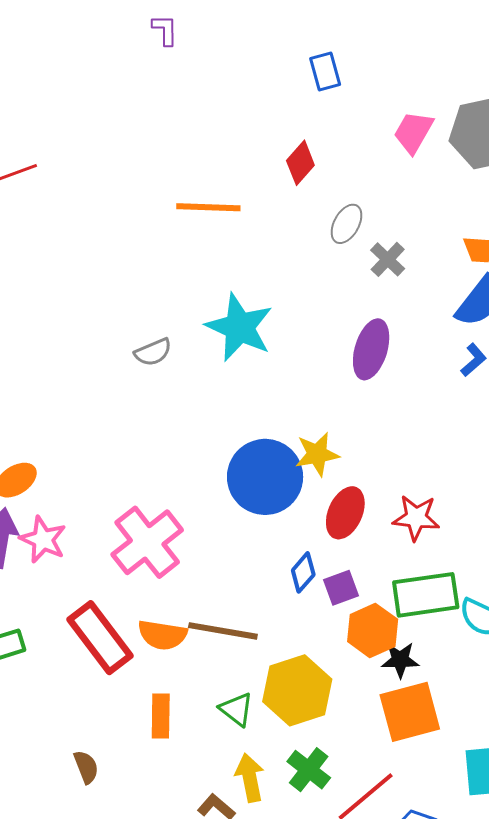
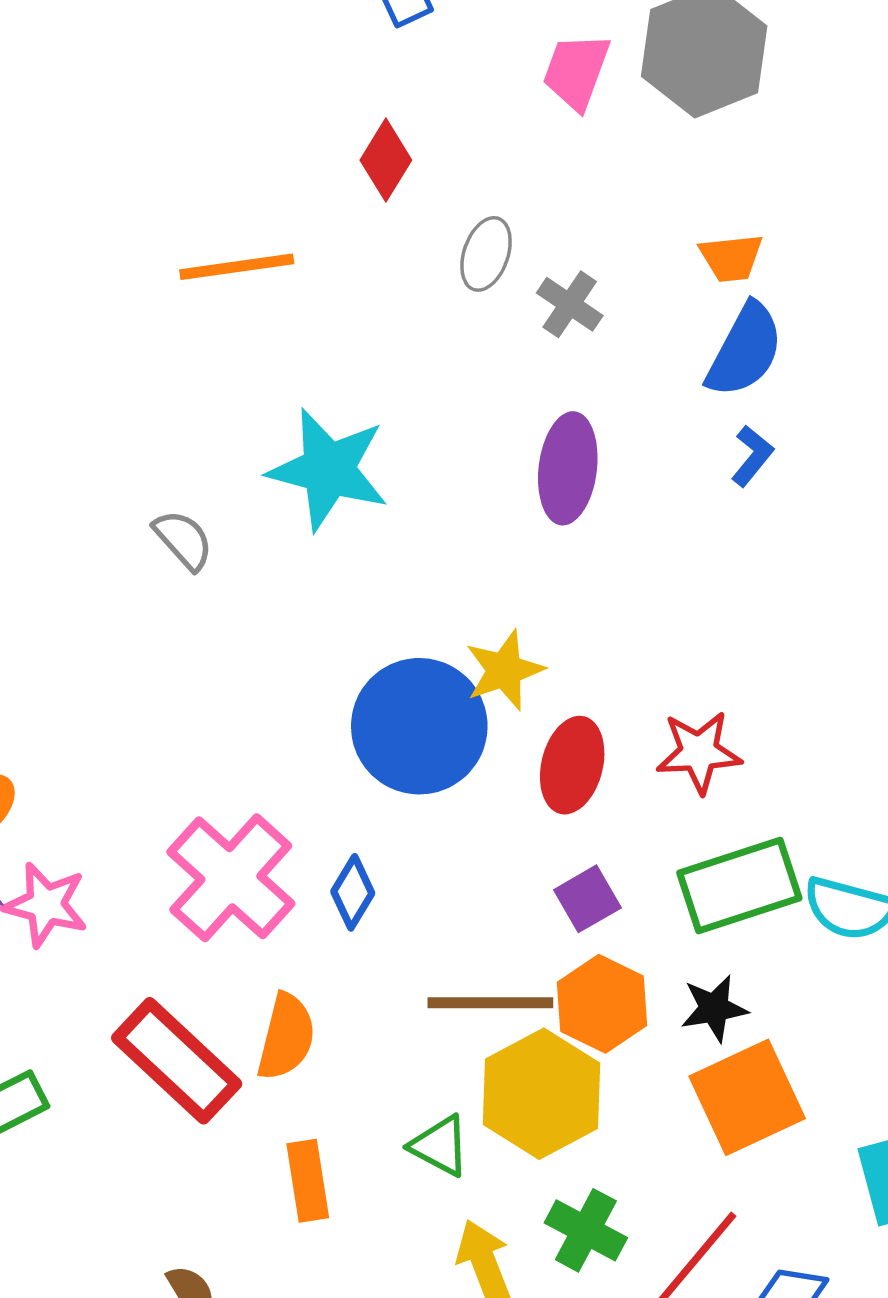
gray semicircle: (153, 352) -> (183, 540), turned -99
blue diamond: (303, 572) -> (353, 892), moved
orange hexagon: (373, 630) -> (602, 1004), moved
brown line: (223, 631) -> (490, 1003), moved
orange semicircle: (162, 635) -> (286, 1037), turned -75

